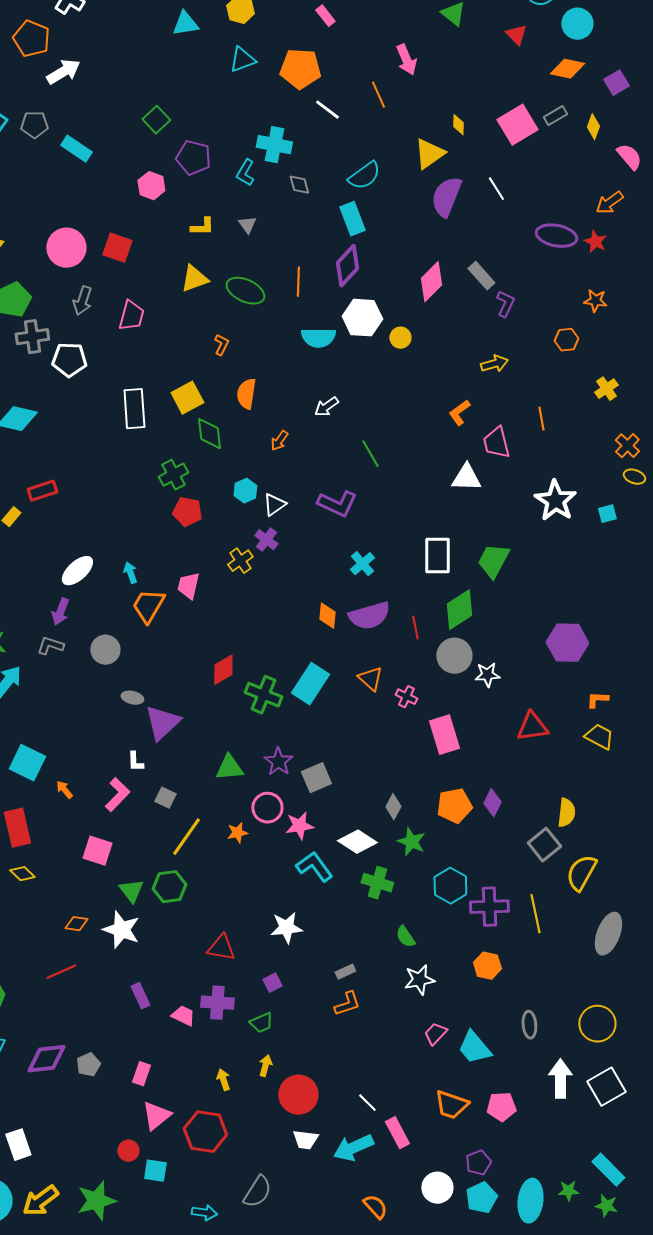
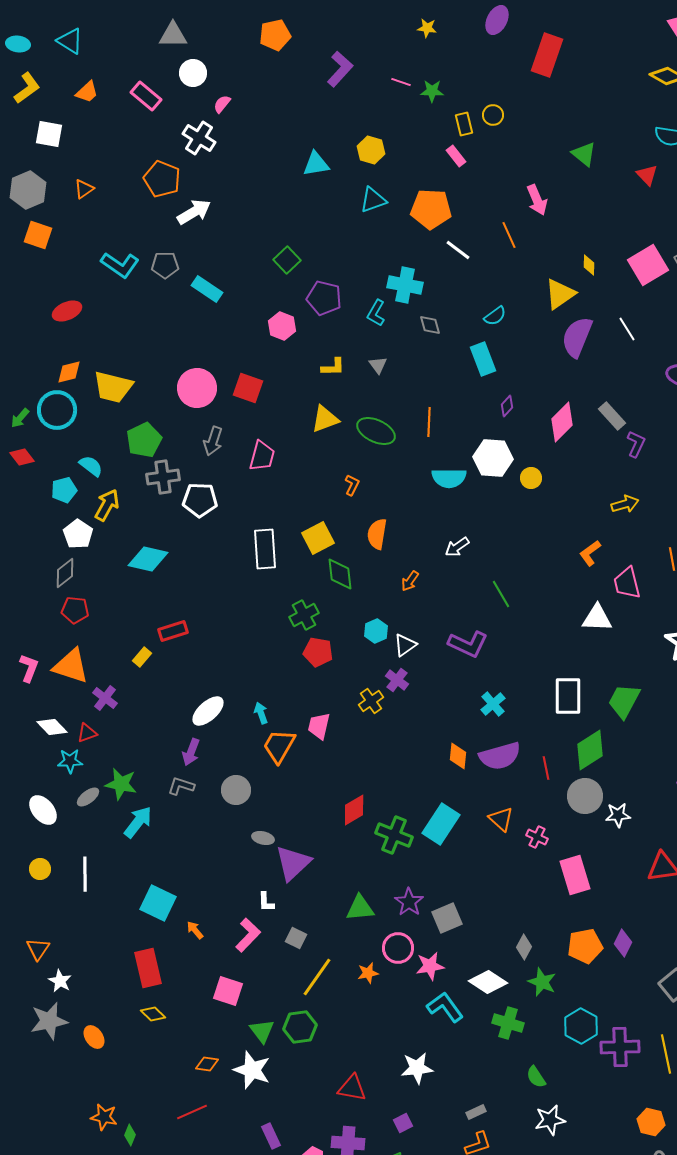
cyan semicircle: (364, 176) -> (495, 316), size x0.7
purple diamond: (347, 266) -> (507, 406), moved, size x0.5
orange hexagon: (487, 966) -> (651, 1122), moved

